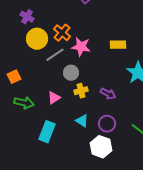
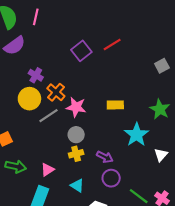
purple cross: (27, 17) -> (36, 75), moved
gray circle: (71, 73) -> (76, 135), moved
pink triangle: (54, 98) -> (47, 170), moved
purple circle: (107, 124) -> (111, 178), moved

